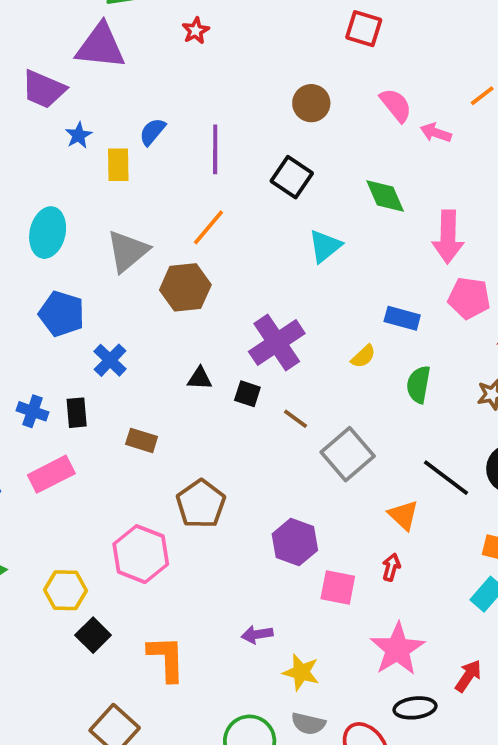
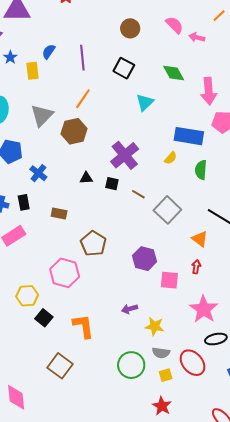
blue rectangle: (402, 318) -> (189, 136), size x1.6

